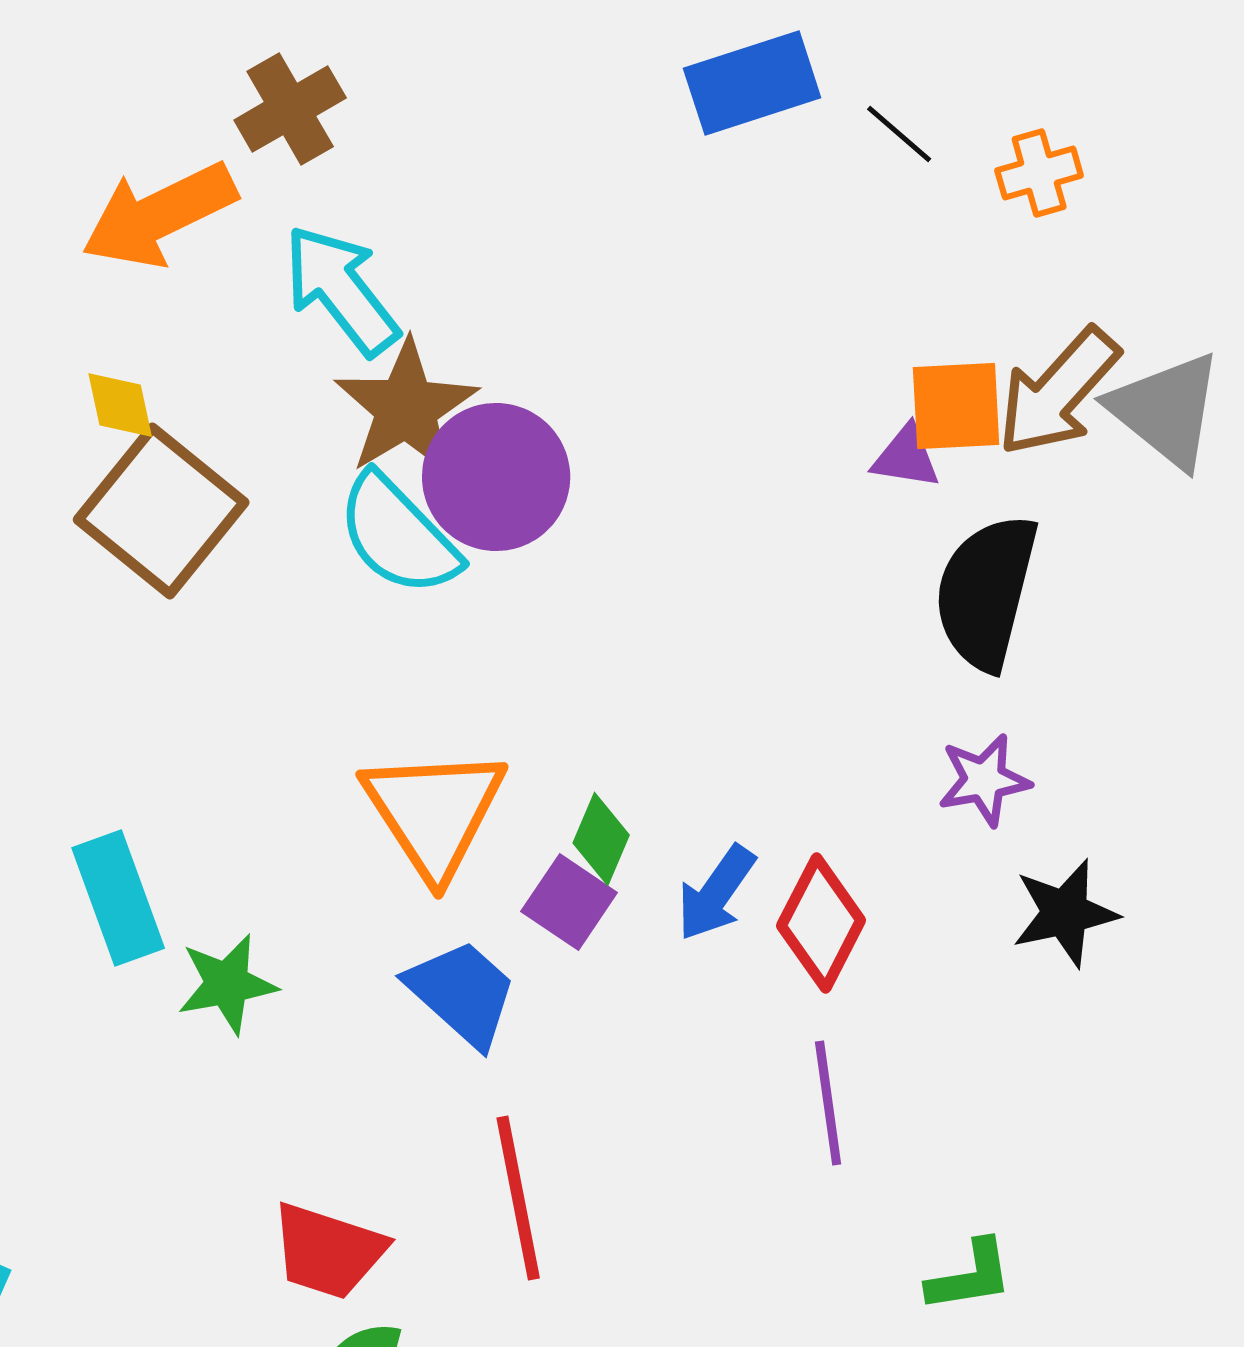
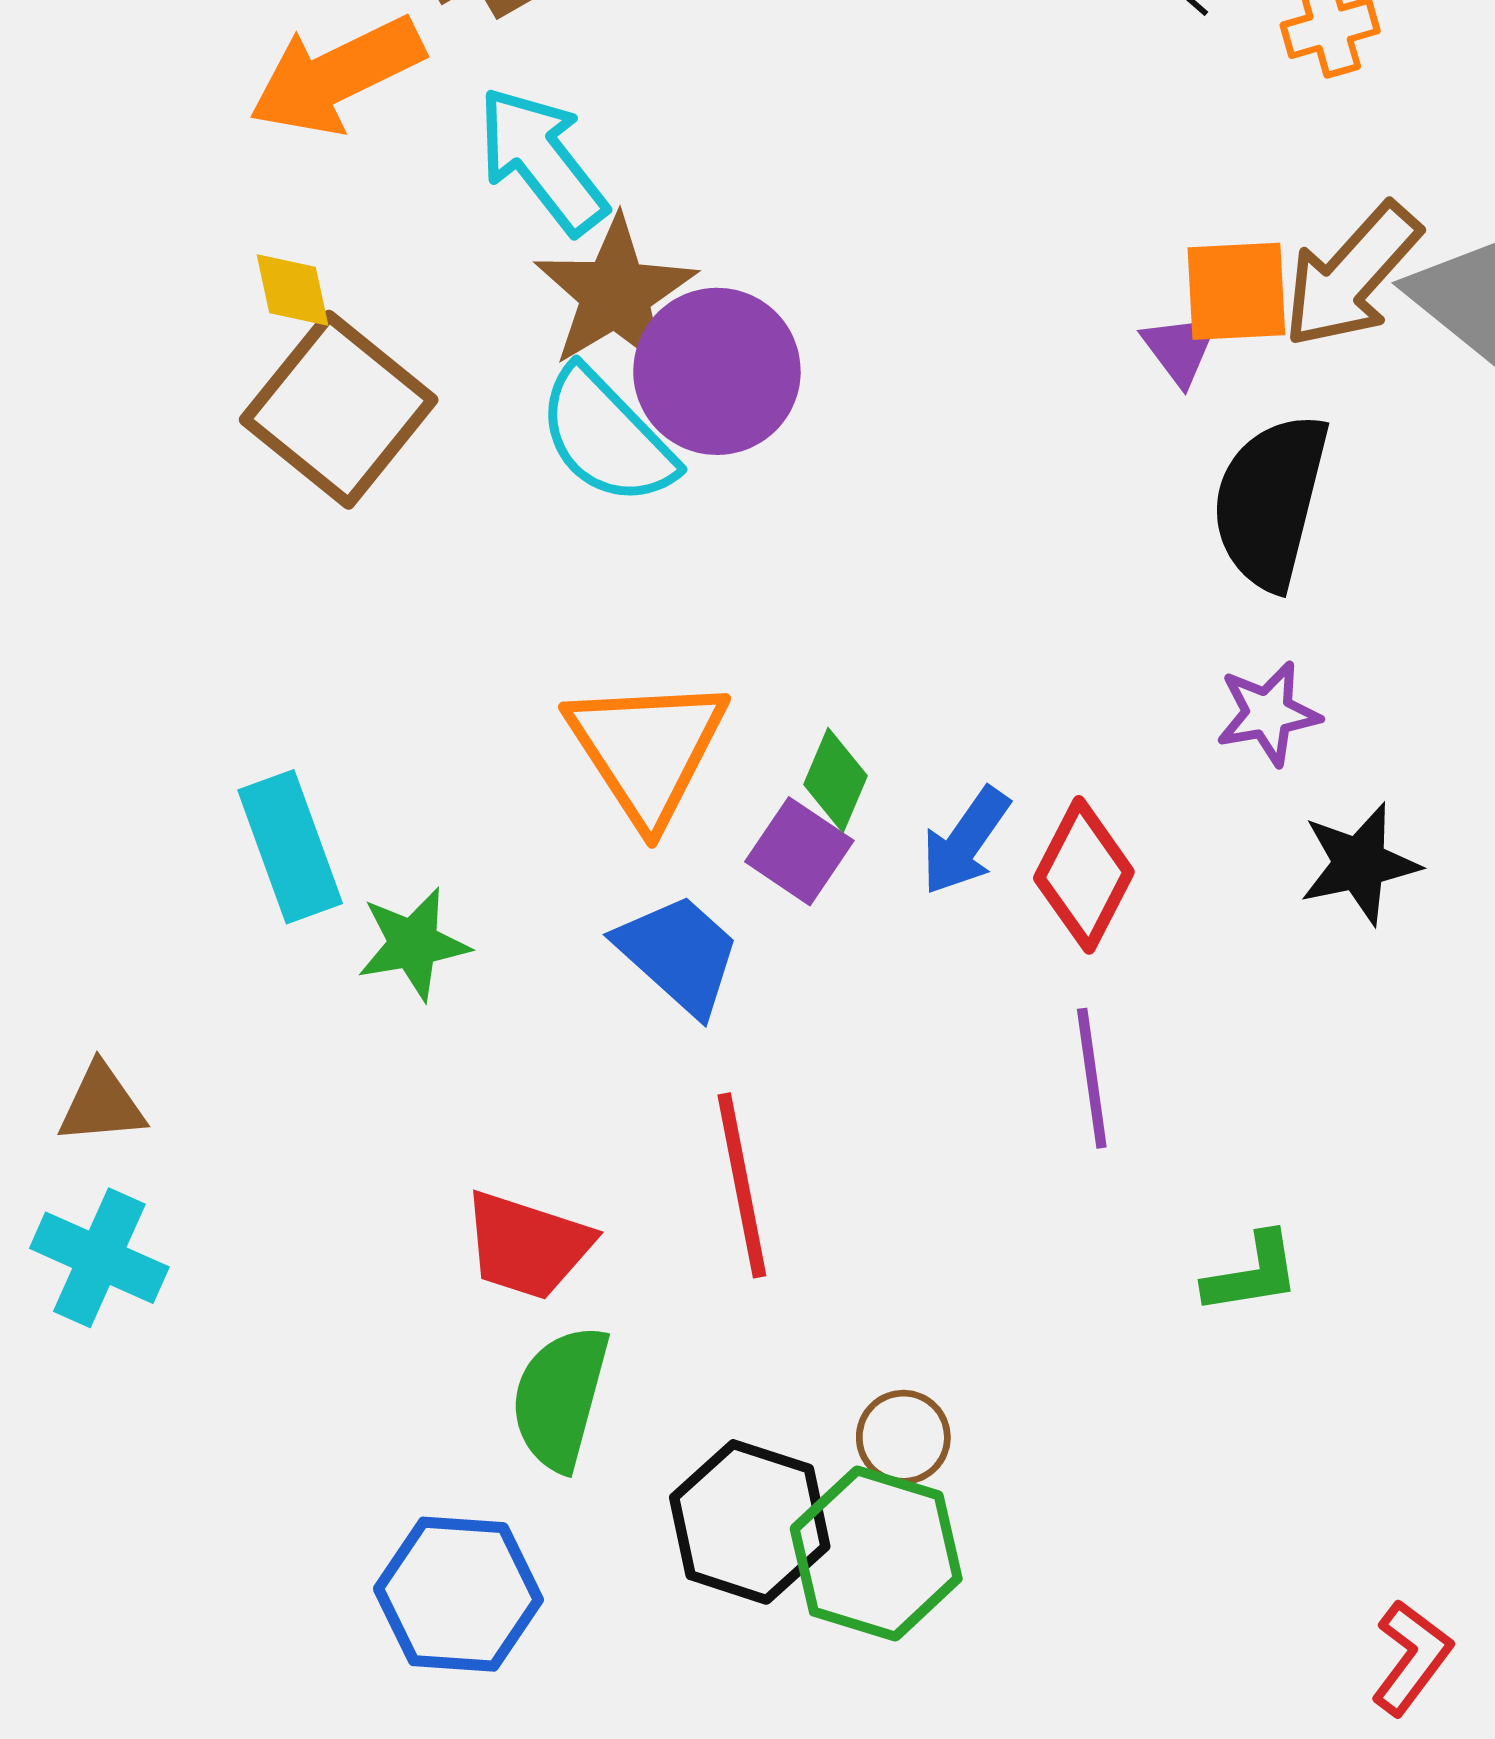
purple triangle: (906, 457) -> (1180, 349), turned 44

